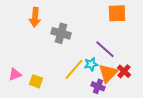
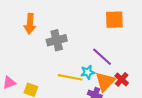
gray cross: (61, 33) -> (57, 40), turned -30
yellow line: (74, 69) -> (70, 77), turned 60

